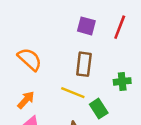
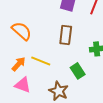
yellow line: (73, 93) -> (41, 61), moved

